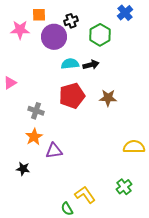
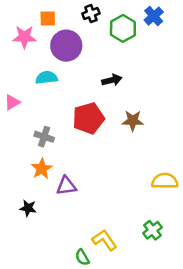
black cross: (71, 21) -> (91, 14), moved
green hexagon: (100, 35) -> (123, 28), moved
cyan semicircle: (70, 64) -> (47, 78), moved

